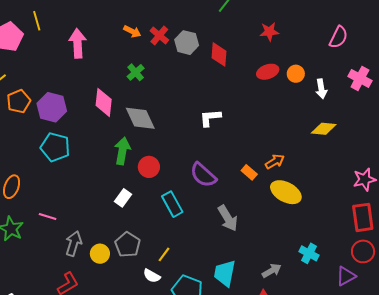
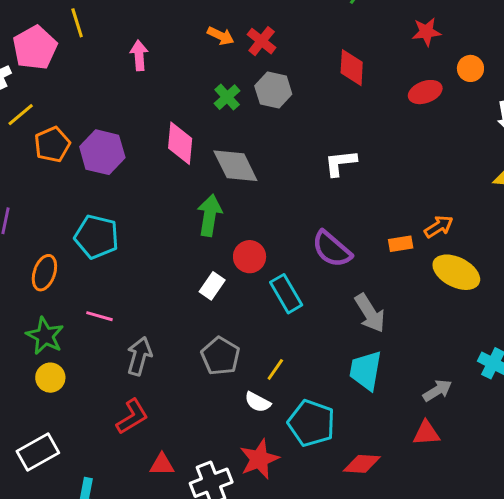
pink arrow: (78, 43) -> (139, 55), size x0.7
gray hexagon: (187, 43) -> (273, 90), moved
orange circle: (296, 74) -> (470, 68), moved
cyan pentagon: (55, 147) -> (97, 237), moved
red circle: (149, 167) -> (250, 257), moved
orange rectangle: (249, 172) -> (401, 244), turned -49
yellow circle: (100, 254) -> (50, 378), moved
cyan trapezoid: (225, 273) -> (366, 370), moved

